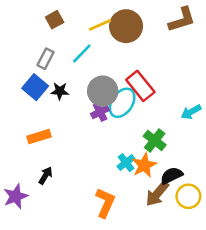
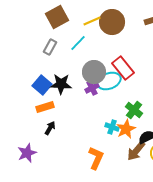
brown square: (55, 20) -> (57, 17), size x1.6
blue square: (35, 87) -> (42, 85), moved
black star: (60, 91) -> (61, 84), moved, size x1.5
cyan ellipse: (122, 103) -> (109, 81), turned 35
cyan cross: (126, 163) -> (112, 127), turned -32
black arrow: (45, 176) -> (50, 128), moved

